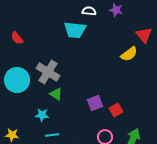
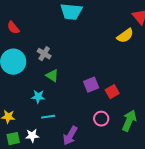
red semicircle: (17, 38) -> (13, 28), moved
gray cross: (48, 72) -> (44, 54), size x0.6

